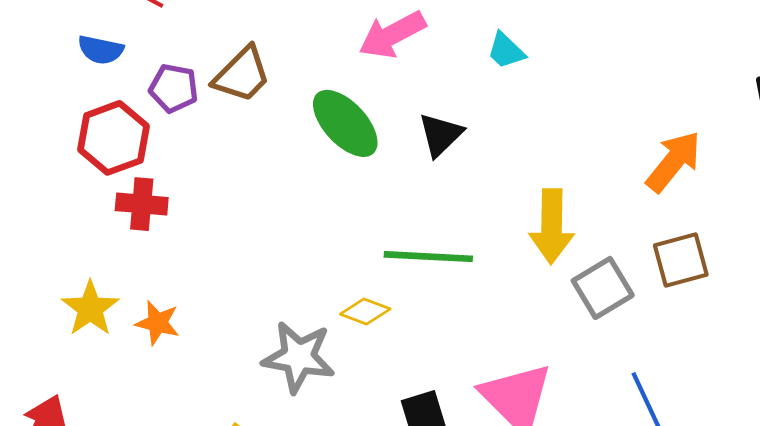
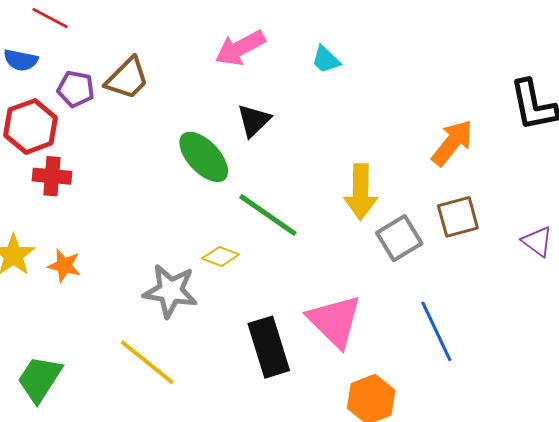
green ellipse: (345, 123) -> (204, 157), moved
black triangle: (441, 135) -> (254, 120), moved
green line: (428, 257) -> (268, 215), turned 32

